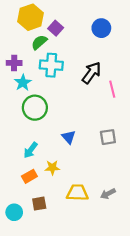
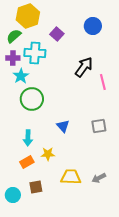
purple square: (56, 28) -> (57, 34), moved
green semicircle: (39, 42) -> (14, 36), moved
cyan cross: (51, 65) -> (35, 53), moved
cyan arrow: (31, 150) -> (28, 138), turned -35

